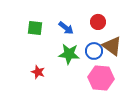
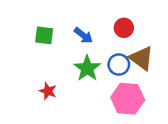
green star: (69, 54) -> (87, 68), turned 30

